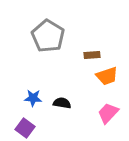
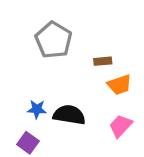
black semicircle: (62, 103) -> (69, 115), size x1.6

